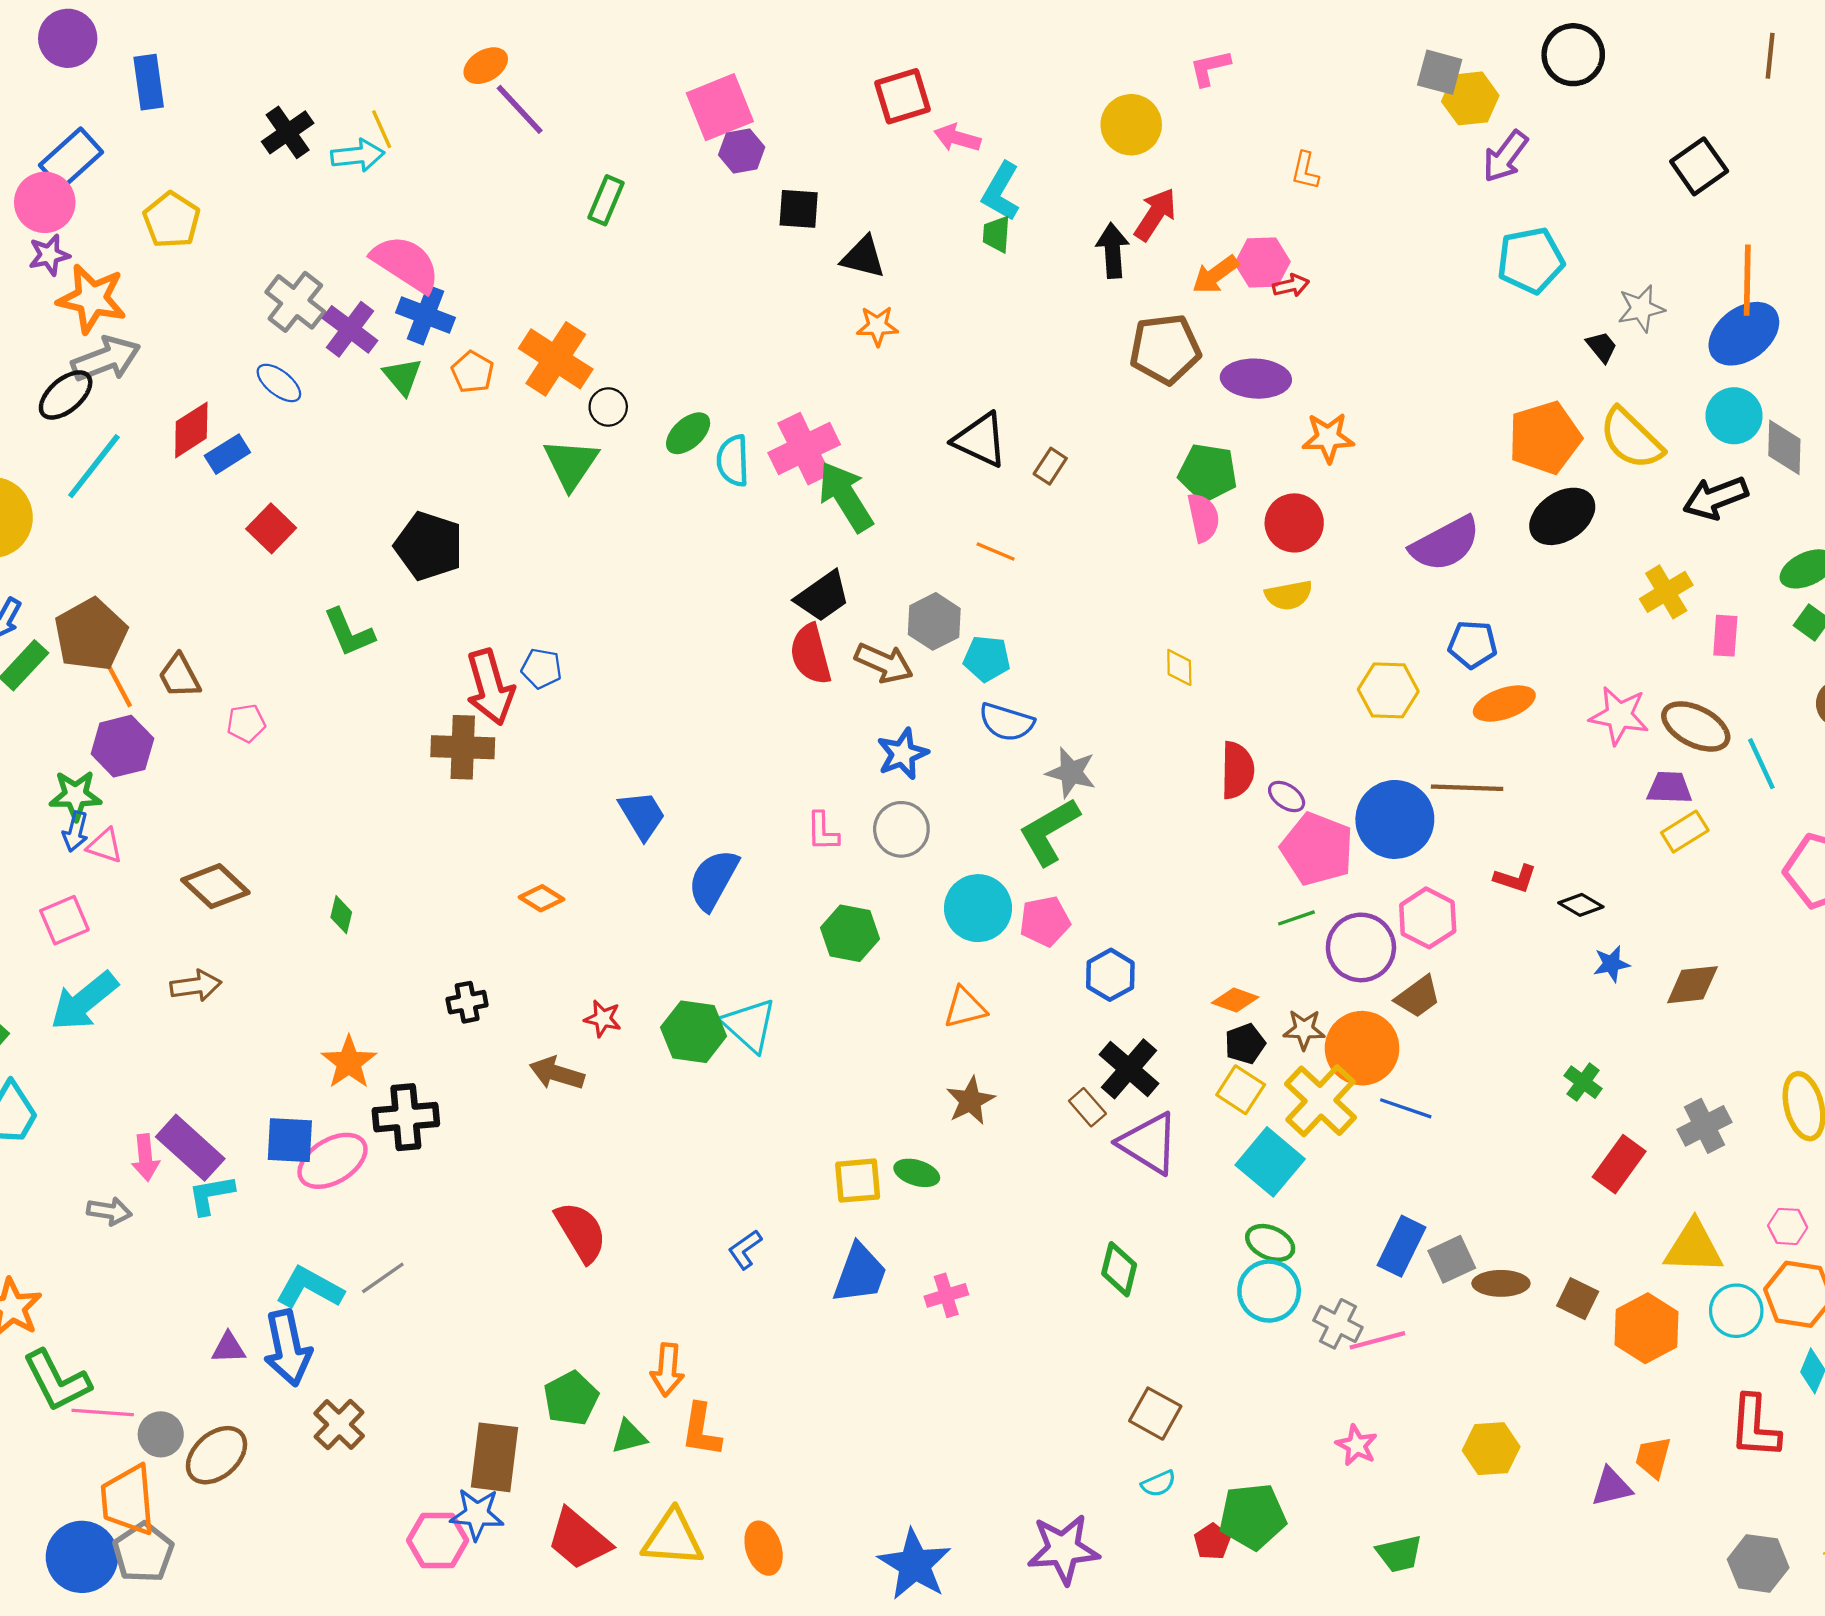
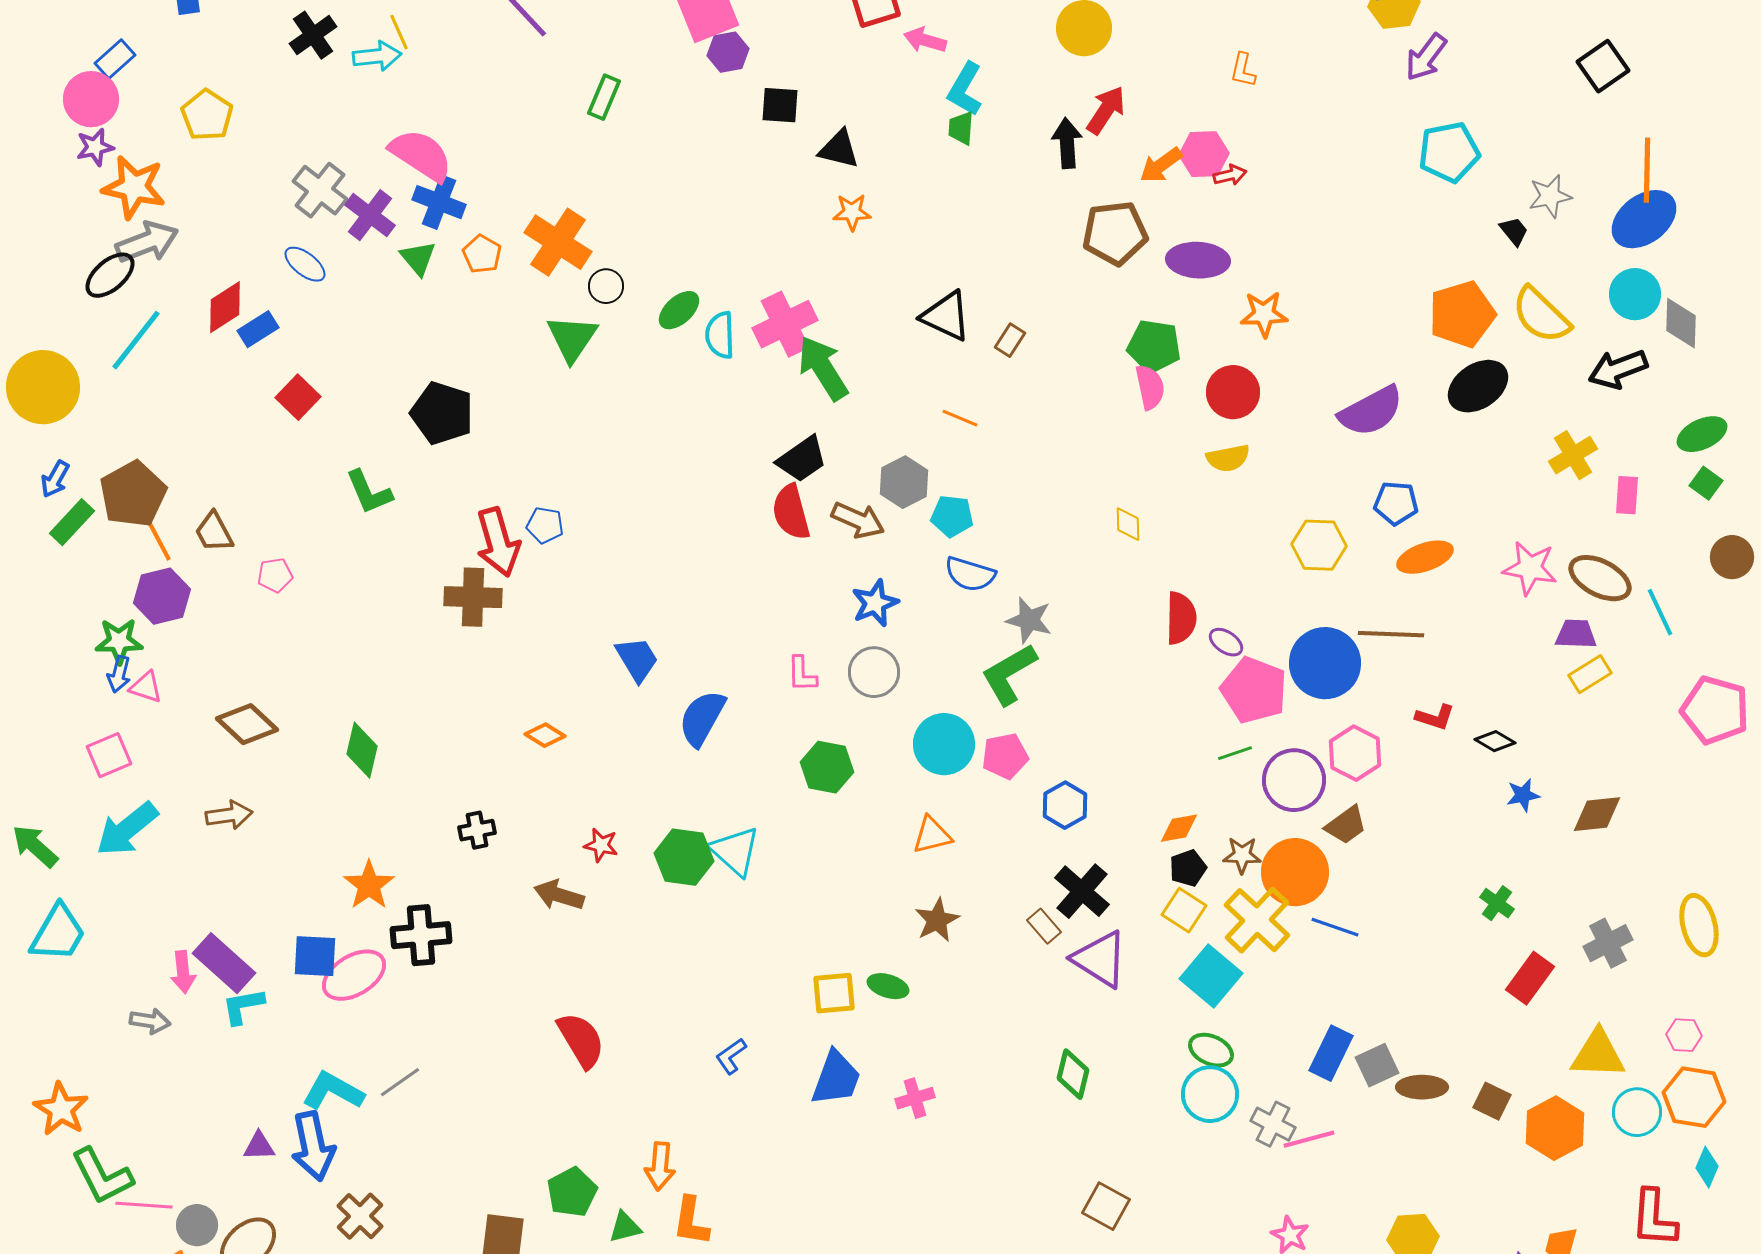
blue rectangle: (71, 159) -> (115, 59), size x0.7
green diamond: (341, 915) -> (362, 750), size x1.6
orange diamond: (1235, 1000) -> (1179, 828), turned -30

